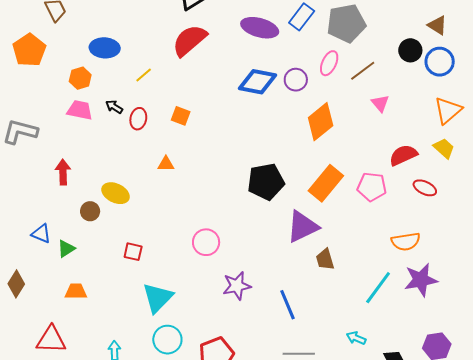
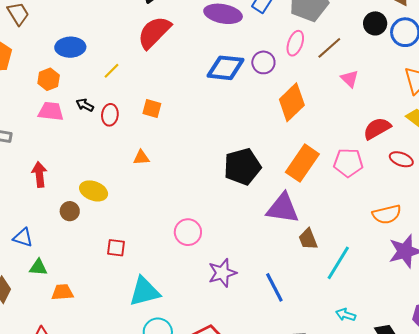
purple triangle: (303, 227) -> (283, 208), turned 39
green triangle: (66, 249) -> (38, 267), moved, turned 42
cyan line: (378, 288) -> (338, 263), moved
cyan triangle: (158, 298) -> (144, 292), turned 36

